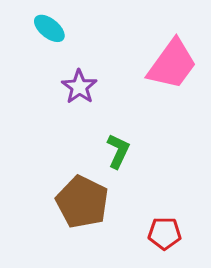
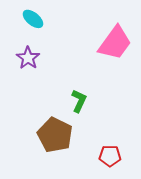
purple star: (79, 87) -> (28, 58), moved

